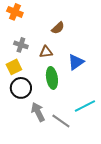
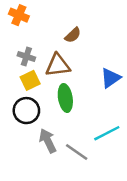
brown triangle: (46, 52) -> (58, 65), size x1.5
blue triangle: (76, 62) -> (111, 78), moved
yellow square: (14, 67) -> (30, 80), moved

